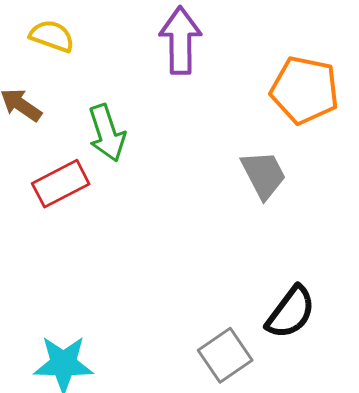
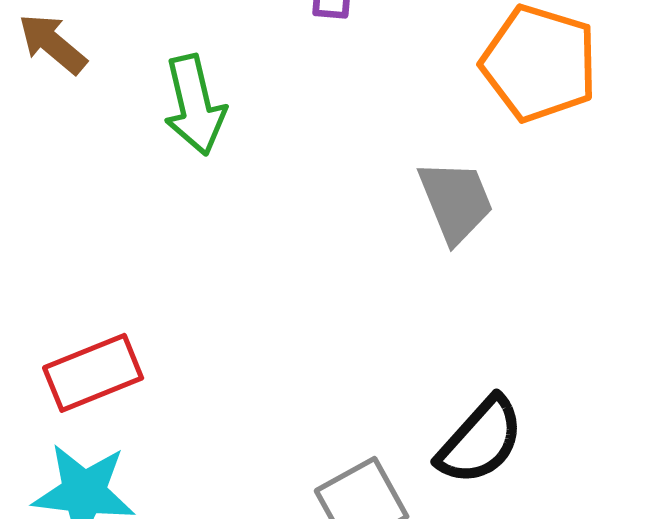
red rectangle: (61, 184) -> (93, 373), moved

